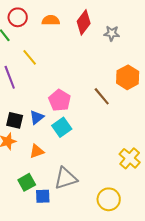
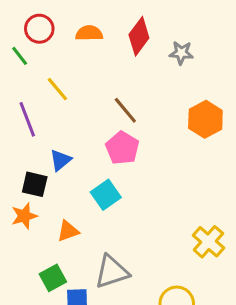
brown line: (102, 96) -> (125, 110), moved
pink pentagon: (60, 100) -> (122, 148), moved
blue triangle: (37, 117) -> (60, 160), moved

